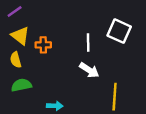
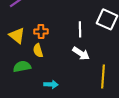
yellow triangle: (20, 36) -> (17, 35), moved
yellow semicircle: (16, 60) -> (38, 50), moved

